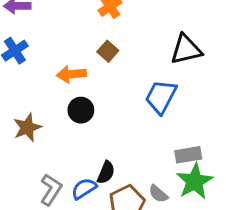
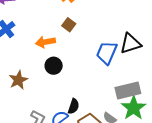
black triangle: (186, 49) -> (130, 44), moved
gray rectangle: (188, 155) -> (128, 90), size x1.4

